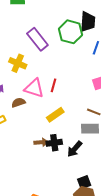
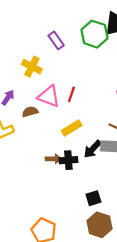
purple rectangle: (37, 39) -> (56, 40), size x0.7
black arrow: (75, 149) -> (92, 149), moved
black square: (84, 182) -> (93, 198), moved

